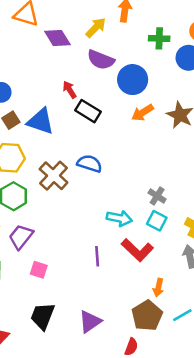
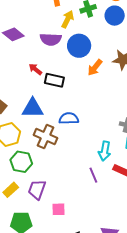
yellow arrow: (96, 28) -> (68, 19), moved
blue triangle: (41, 121) -> (33, 108), moved
cyan arrow: (119, 218) -> (105, 151), turned 108
purple line: (97, 256) -> (93, 175), moved

